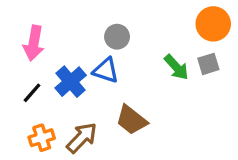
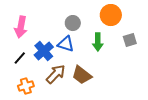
orange circle: (213, 24) -> (111, 15), moved
green arrow: (176, 67) -> (98, 42), moved, turned 42
brown arrow: (82, 138) -> (56, 74), moved

